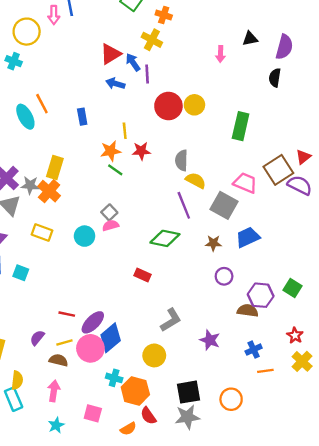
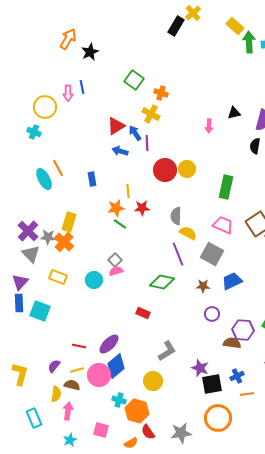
pink trapezoid: (245, 183) -> (223, 225), moved
cyan square: (21, 273) -> (40, 311), size x1.5
purple ellipse: (93, 322) -> (109, 344), moved
yellow semicircle: (17, 380) -> (56, 394), moved
black square: (189, 392) -> (212, 384), moved
orange circle: (231, 399) -> (218, 418), size x1.4

